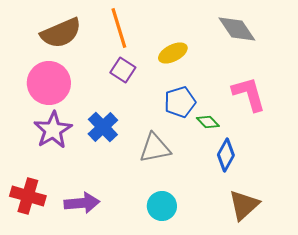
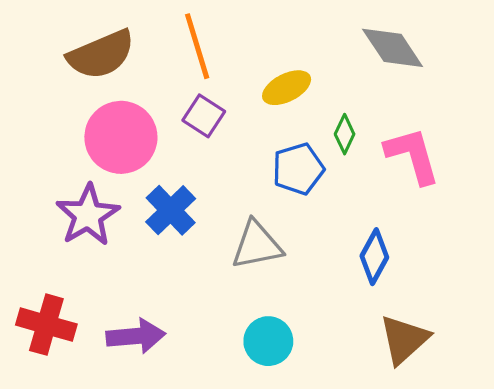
pink circle: (49, 83) -> (121, 137), moved
green diamond: (208, 122) -> (345, 134), moved, turned 70

